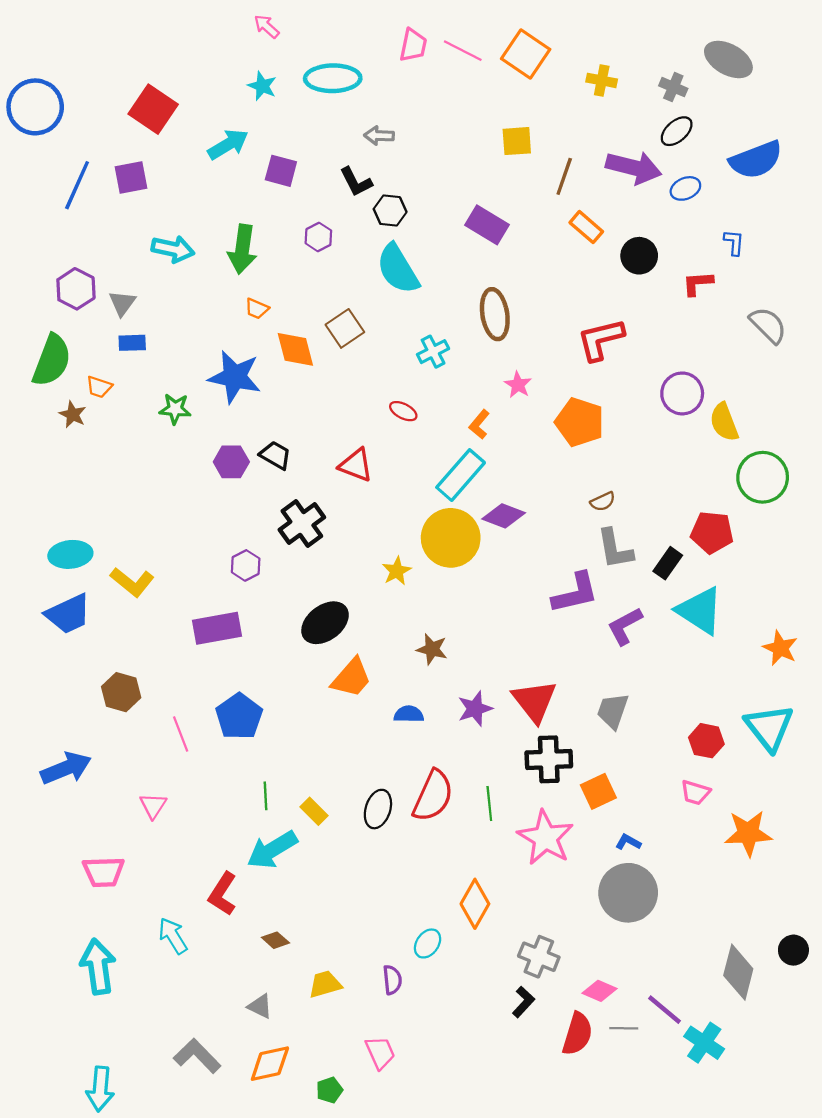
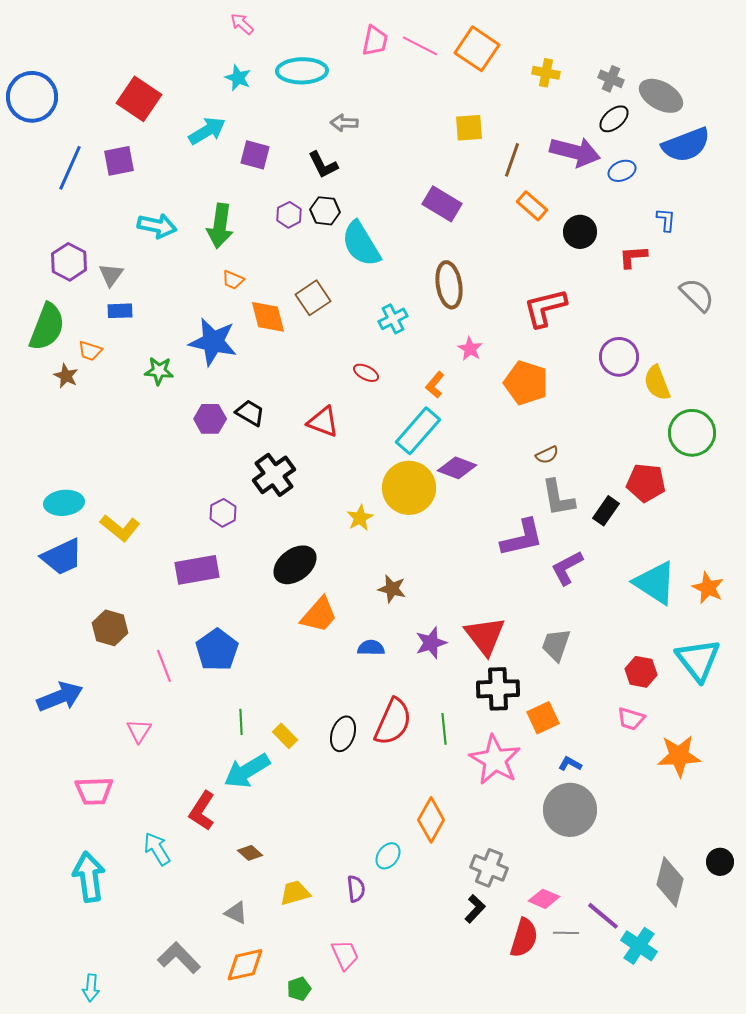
gray ellipse: (728, 60) -> (661, 96), moved
black hexagon: (390, 211) -> (325, 211), moved
cyan triangle: (700, 611) -> (655, 583), moved
cyan arrow: (100, 1089) -> (91, 988), size x0.7

